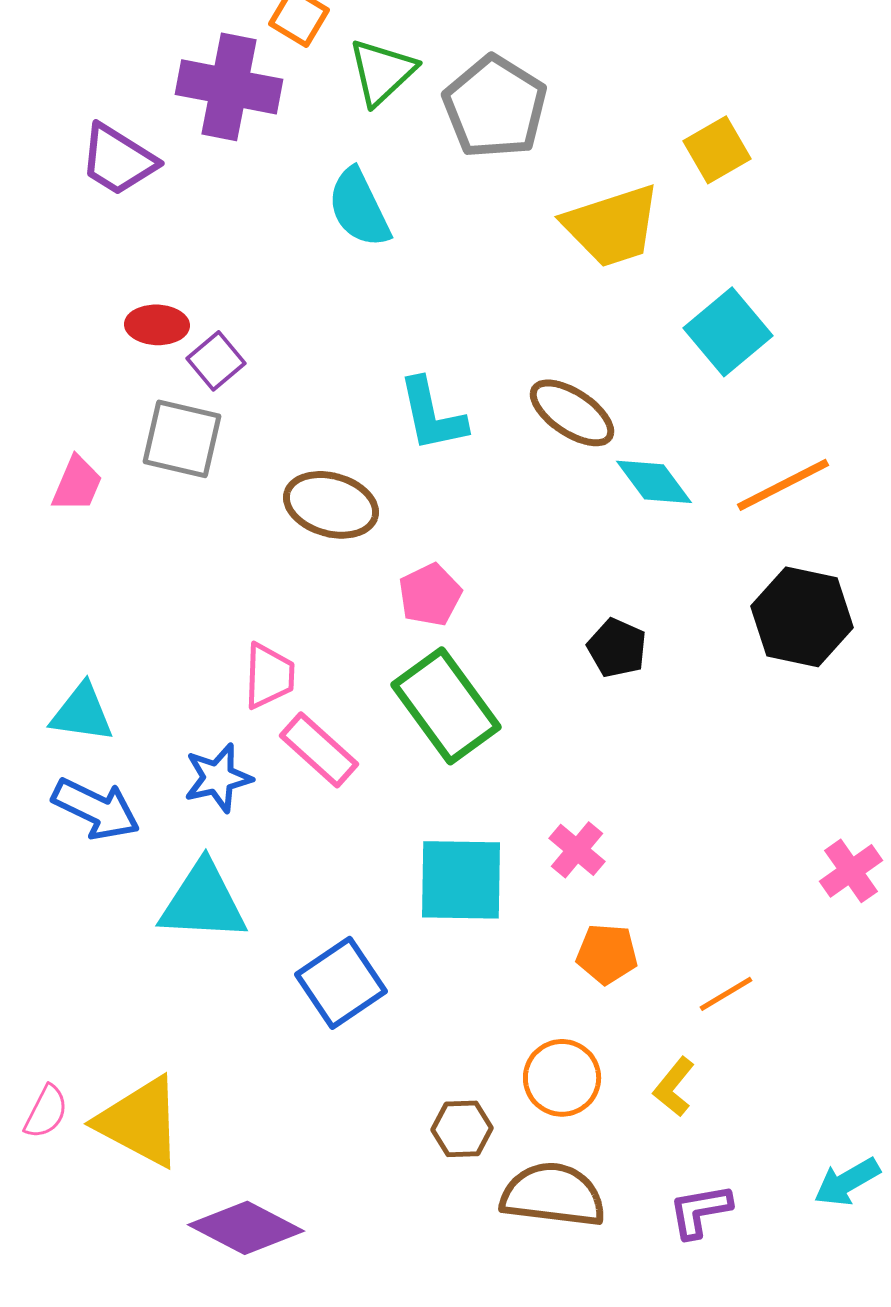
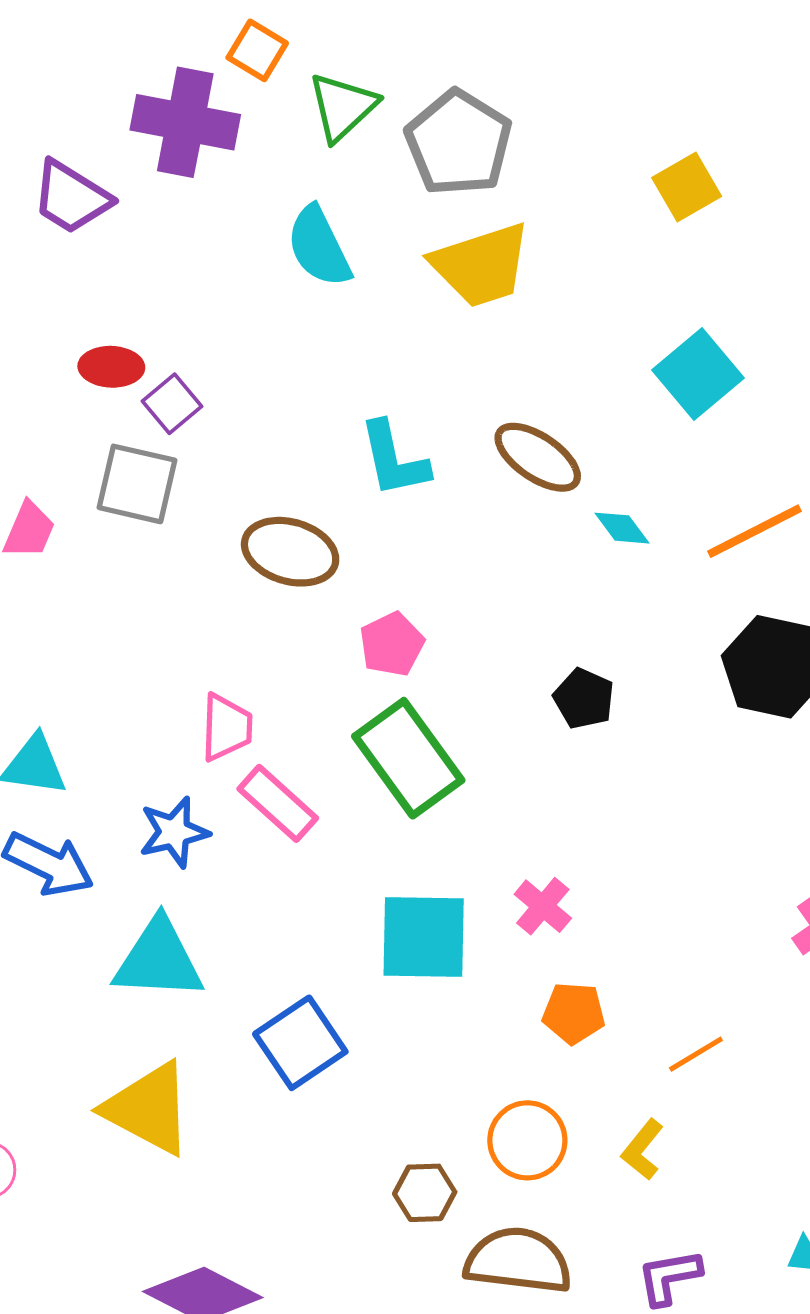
yellow trapezoid: (612, 226) -> (481, 265), moved
cyan diamond: (654, 482) -> (622, 528), size x0.7
yellow triangle: (140, 1122) -> (148, 1109), moved

